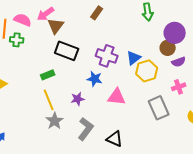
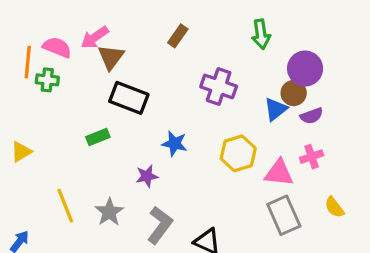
purple cross: (107, 56) -> (219, 86), moved
blue triangle: (134, 58) -> (276, 109), moved
yellow hexagon: (147, 71) -> (238, 153), moved
pink triangle: (117, 97) -> (279, 173), moved
yellow line: (49, 100) -> (65, 206), moved
gray rectangle: (159, 108) -> (284, 215), moved

